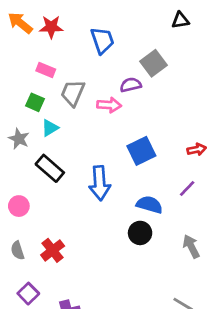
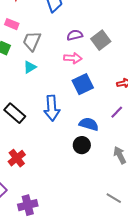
gray square: (154, 63) -> (101, 40), moved
pink arrow: (109, 105) -> (73, 58), moved
cyan triangle: (50, 128) -> (30, 67), moved
black rectangle: (50, 168) -> (15, 113), moved

